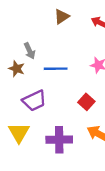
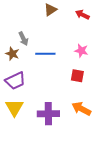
purple trapezoid: (34, 101) -> (15, 81), moved
red square: (86, 102) -> (77, 76), moved, turned -32

